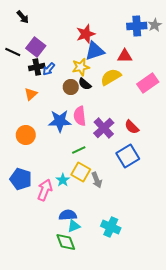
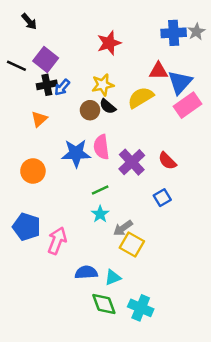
blue triangle: (95, 51) -> (180, 82), moved, turned -30
blue square: (128, 156) -> (162, 198), size x0.6
yellow square: (81, 172) -> (132, 245), moved
cyan star: (63, 180) -> (100, 214), moved
gray arrow: (97, 180) -> (123, 228), turned 77
cyan triangle: (74, 226) -> (113, 277), moved
cyan cross: (111, 227) -> (141, 308), moved
green diamond: (66, 242) -> (104, 304), moved

